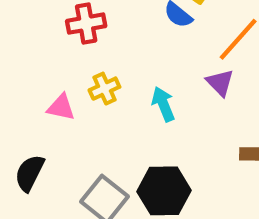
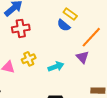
cyan arrow: (163, 104) -> (56, 67), turned 91

